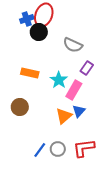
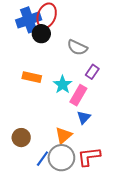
blue cross: (27, 19) -> (29, 20), size x1.6
brown circle: (20, 107) -> (21, 138), moved
orange triangle: (64, 116) -> (64, 135), moved
gray circle: (58, 149) -> (61, 158), size x1.6

